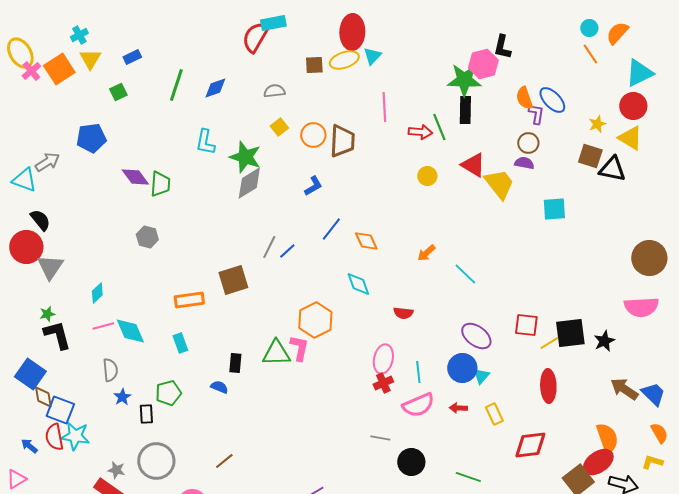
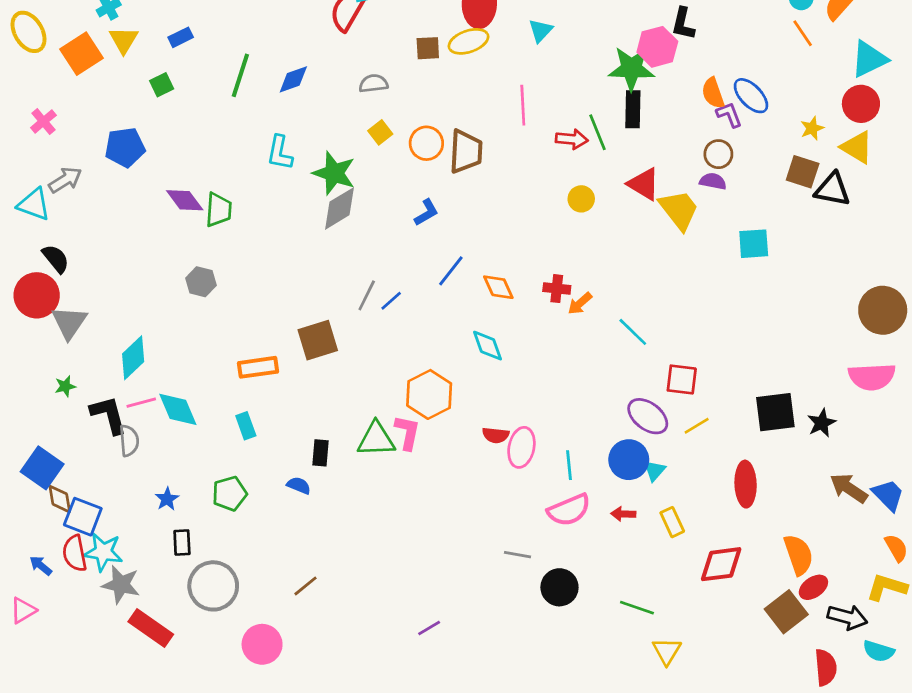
cyan triangle: (372, 56) -> (540, 31), moved
pink cross: (31, 71) -> (43, 121), moved
purple L-shape: (536, 114) -> (729, 115), turned -30
cyan diamond: (97, 293) -> (133, 358), size x1.5
red semicircle: (403, 313) -> (496, 435), moved
red square: (526, 325) -> (682, 380), moved
black L-shape: (57, 335) -> (109, 415), moved
yellow line: (549, 343) -> (697, 426), moved
gray semicircle: (110, 370) -> (129, 441), moved
red cross: (383, 383) -> (557, 289), moved, turned 30
black rectangle: (146, 414) -> (182, 542), moved
orange semicircle: (607, 438) -> (799, 555), moved
red ellipse: (598, 462) -> (813, 587), size x0.7
yellow L-shape: (652, 462) -> (887, 587), size x1.4
gray star: (116, 470) -> (121, 585), moved, size x1.6

